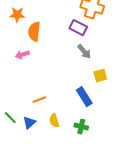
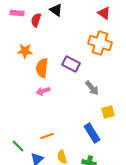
purple rectangle: (78, 28) -> (71, 64), moved
pink arrow: (22, 55) -> (43, 91), moved
green line: (10, 118) -> (18, 146), moved

